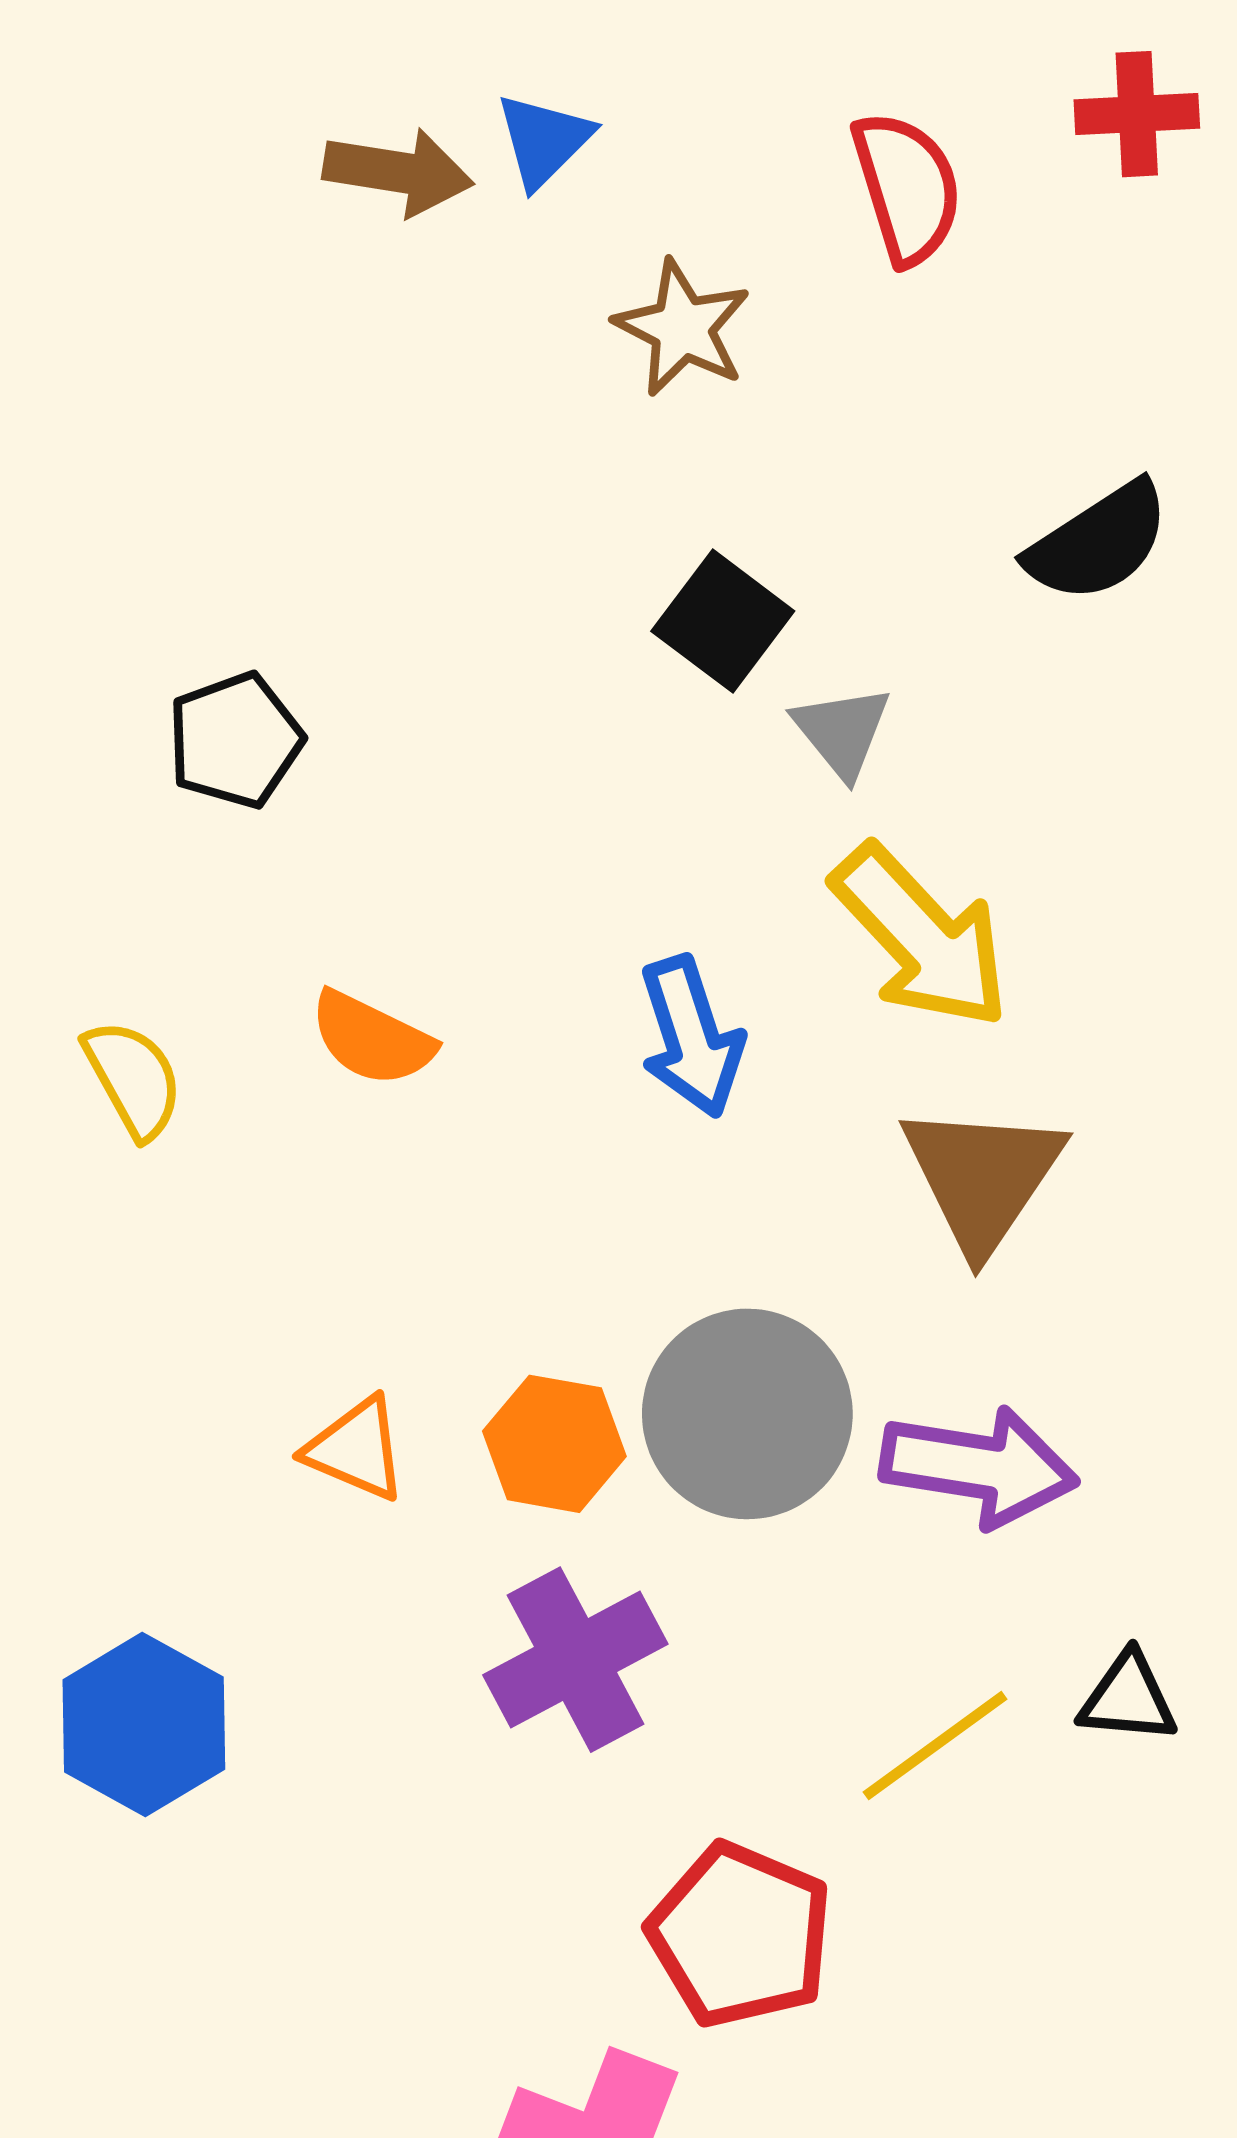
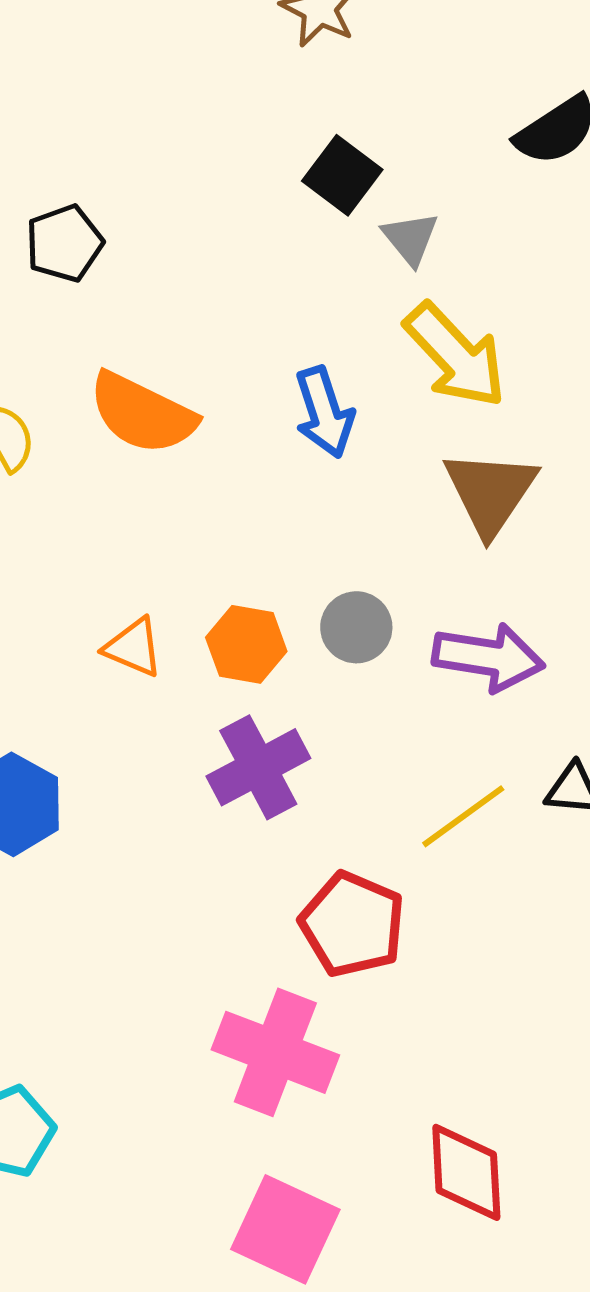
orange semicircle: (372, 1039) -> (142, 413), size x1.5
gray circle: (747, 1414) -> (356, 627), size x0.6

